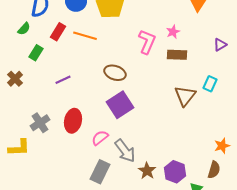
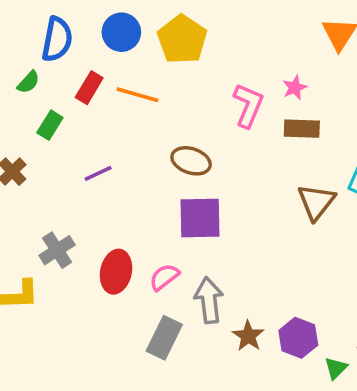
purple square: (120, 105) -> (200, 218), turned 32
red ellipse: (73, 121) -> (116, 272), moved
gray arrow: (125, 151) -> (209, 300), turned -150

